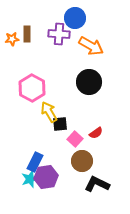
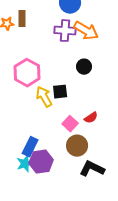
purple cross: (59, 34) -> (65, 31), moved
black circle: (89, 82) -> (84, 67), size x0.6
black square: (60, 124) -> (60, 92), moved

